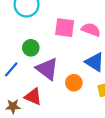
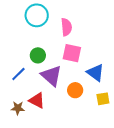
pink square: (65, 28) -> (72, 53), moved
pink semicircle: (91, 30) -> (66, 27), moved, turned 60

